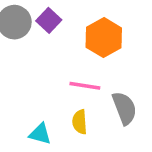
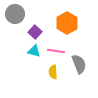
purple square: (49, 20) -> (35, 32), moved
cyan triangle: (40, 134) -> (34, 51), moved

